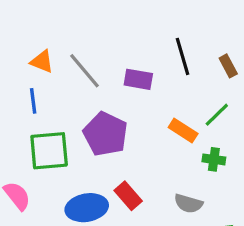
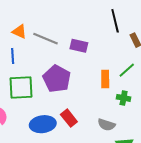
black line: (182, 56) -> (115, 21), moved
gray line: (85, 71) -> (46, 39), turned -30
orange rectangle: (183, 131) -> (105, 79), turned 54

